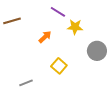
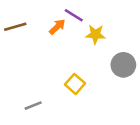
orange arrow: (45, 37) -> (57, 27), moved

